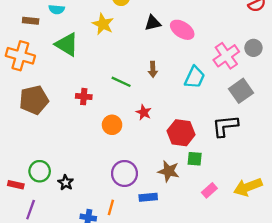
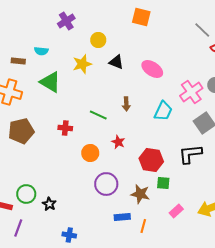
black triangle: (153, 23) -> (116, 62), moved, turned 35
yellow star: (103, 24) -> (82, 64), turned 30
purple circle: (124, 173) -> (106, 184), moved
orange line: (111, 207) -> (143, 226), moved

